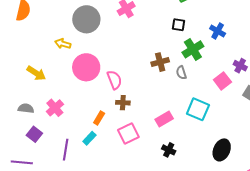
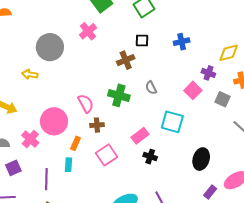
blue cross: (218, 31) -> (182, 42), turned -35
green cross: (193, 49) -> (119, 95), moved, turned -35
brown cross: (160, 62) -> (126, 60), moved
pink circle: (86, 67) -> (54, 121), moved
purple square: (34, 134) -> (13, 168), turned 35
cyan rectangle: (89, 138) -> (69, 165), turned -32
black cross: (169, 150) -> (150, 157), moved

